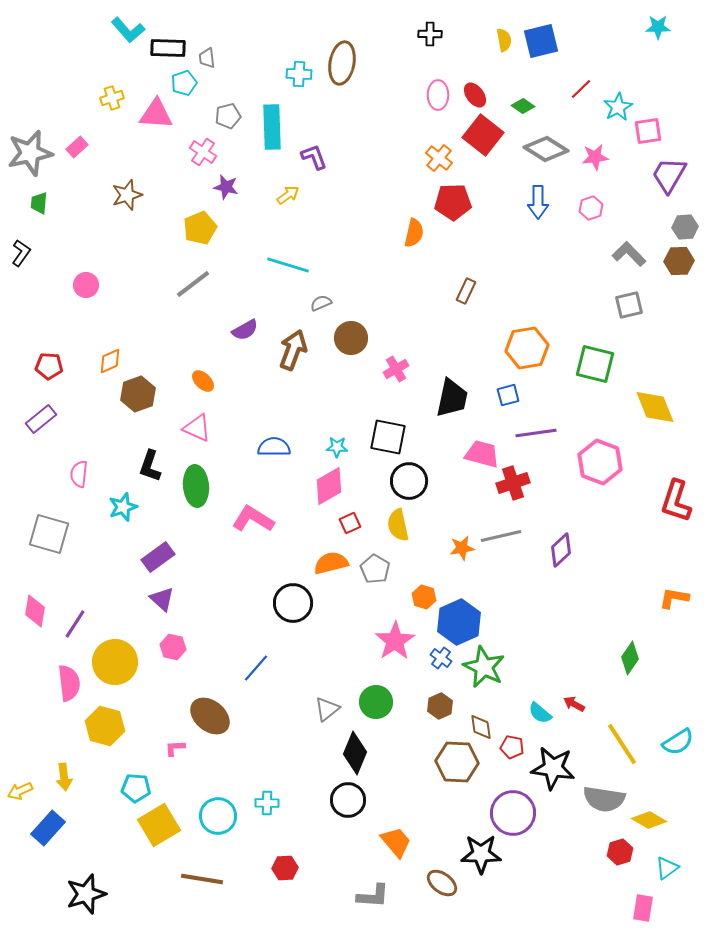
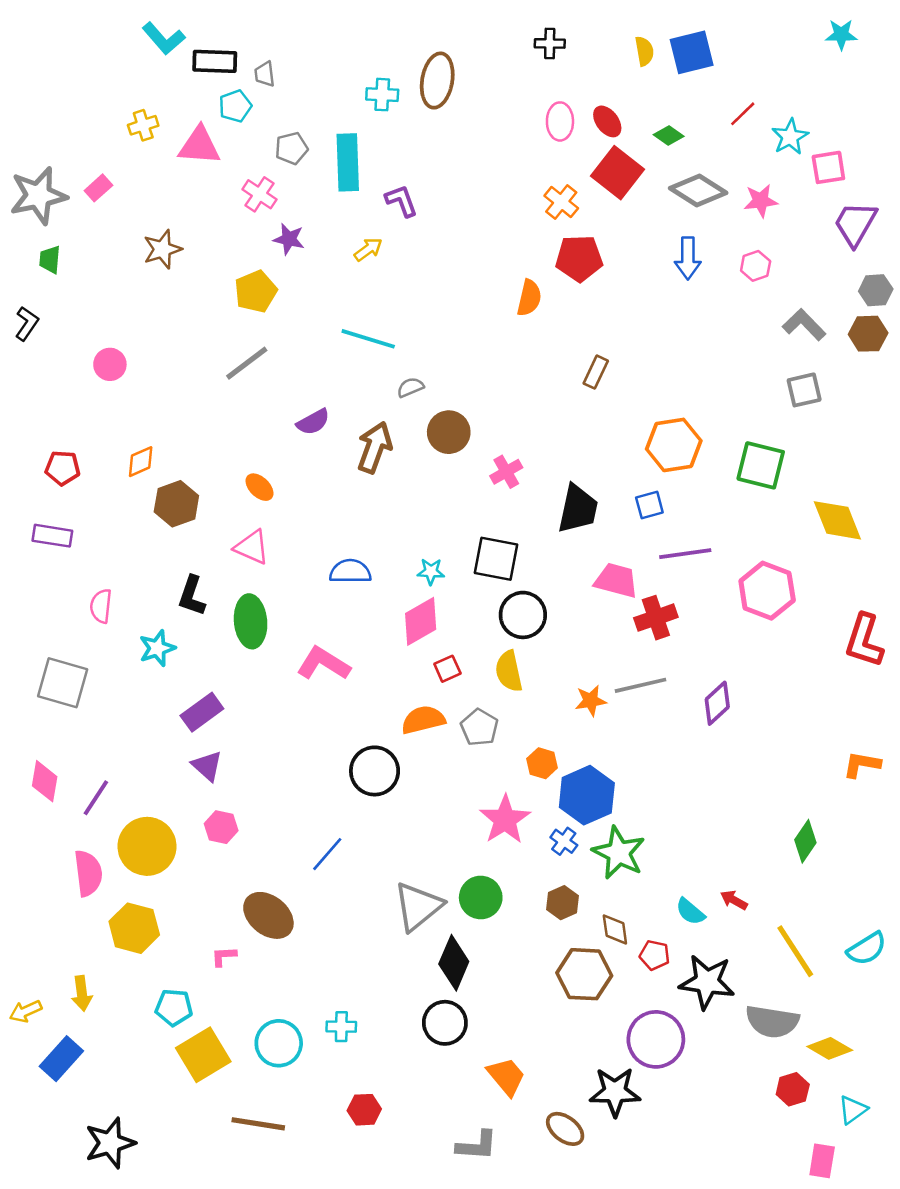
purple rectangle: (41, 419) -> (52, 536), turned 48
gray triangle: (327, 709) -> (418, 906), size x1.6

